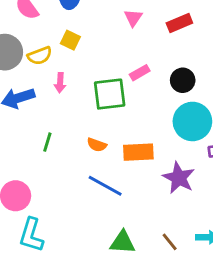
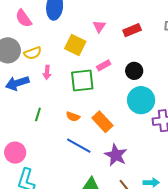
yellow square: (70, 40) -> (75, 45), moved, size x1.5
orange rectangle: (138, 152) -> (102, 122), turned 50
purple star: (179, 178) -> (116, 155), moved

